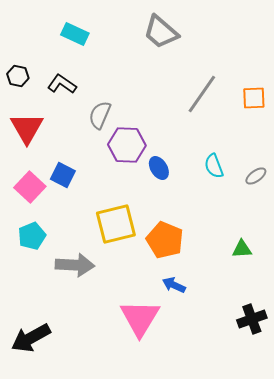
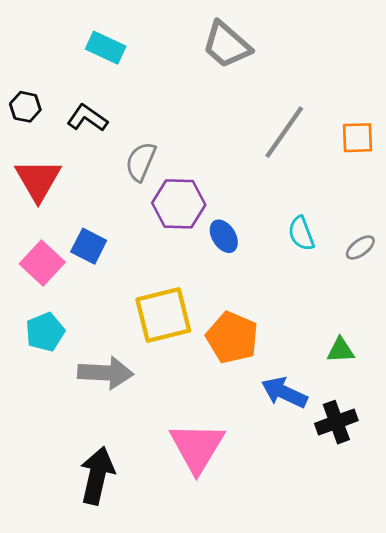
blue arrow: (174, 285) -> (284, 392), moved, size x1.4
black cross: (252, 319) -> (336, 422), moved
black arrow: (31, 338) -> (97, 475), moved, turned 132

